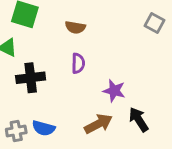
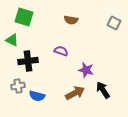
brown semicircle: (75, 27) -> (71, 20), moved
purple semicircle: (78, 63) -> (61, 51), turned -72
gray cross: (16, 131) -> (18, 86), moved

